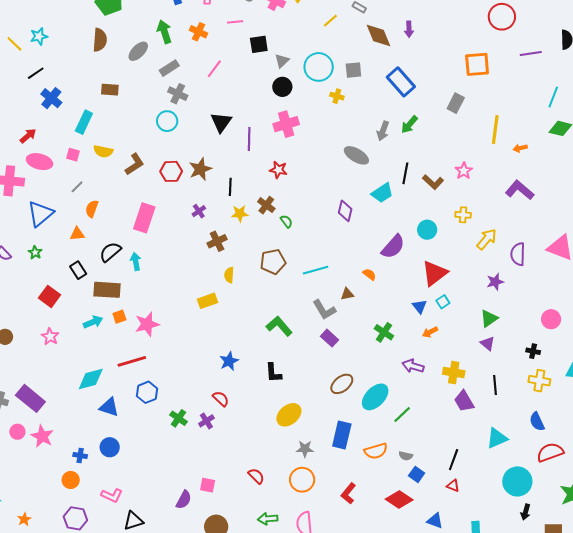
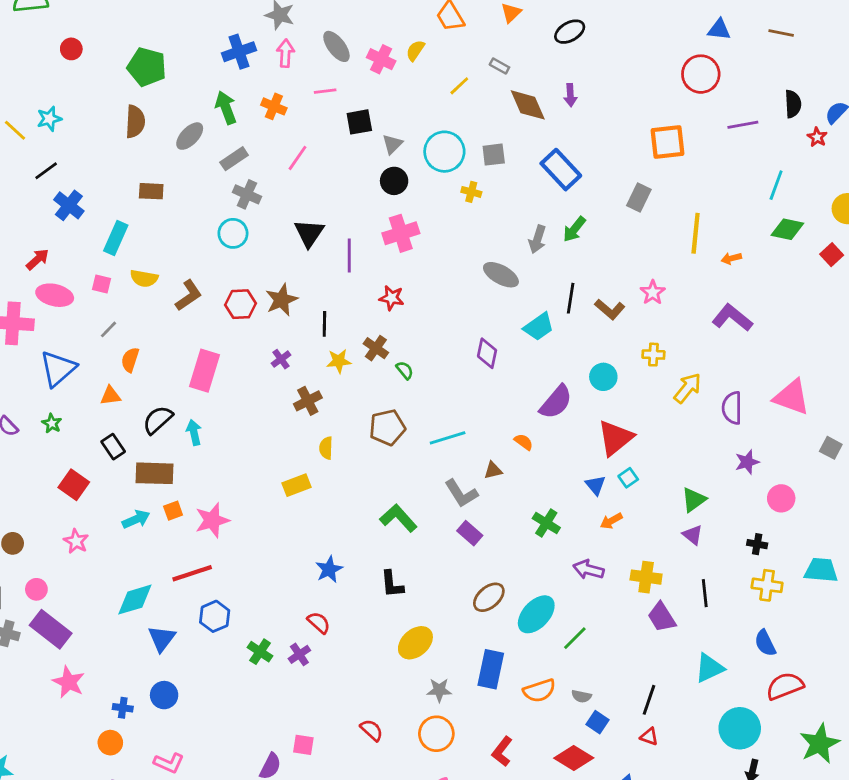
purple star: (495, 282) -> (747, 462), moved
blue triangle: (109, 407) -> (162, 639), turned 50
pink circle: (17, 432) -> (36, 589), moved

